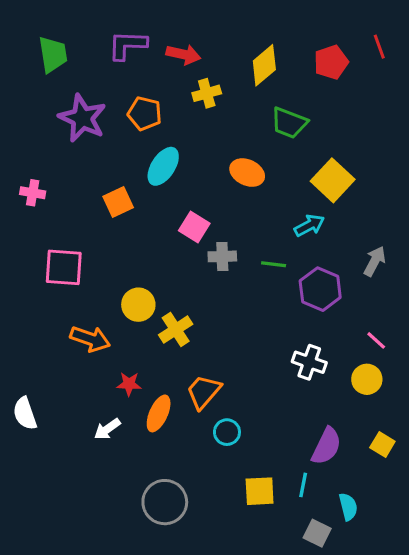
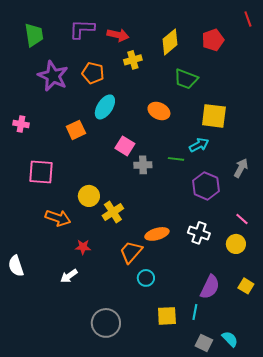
red line: (379, 47) -> (248, 19), moved
yellow square: (333, 180) -> (214, 116), turned -36
green line: (274, 264) -> (176, 159), moved
orange ellipse: (159, 413) -> (157, 234), moved, turned 50
cyan semicircle: (348, 507) -> (230, 339), moved, turned -30

